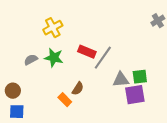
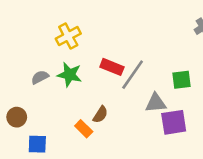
green square: (140, 77) -> (181, 80), moved
blue square: (17, 112) -> (37, 144), moved

